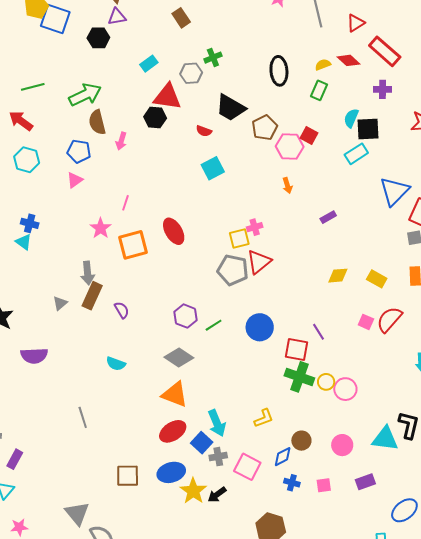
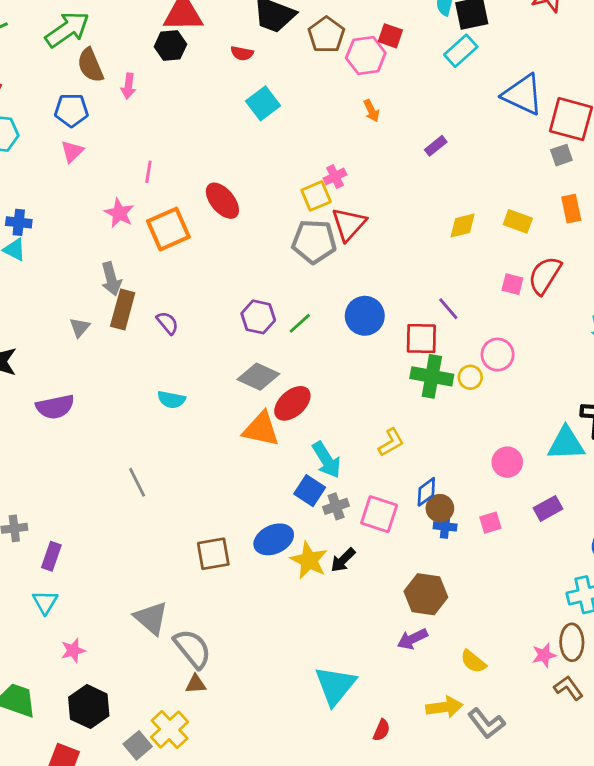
blue triangle: (394, 191) -> (523, 94), turned -40
pink circle: (345, 389) -> (498, 355), moved
red ellipse: (173, 431) -> (292, 403), moved
brown circle: (301, 441) -> (440, 508), moved

